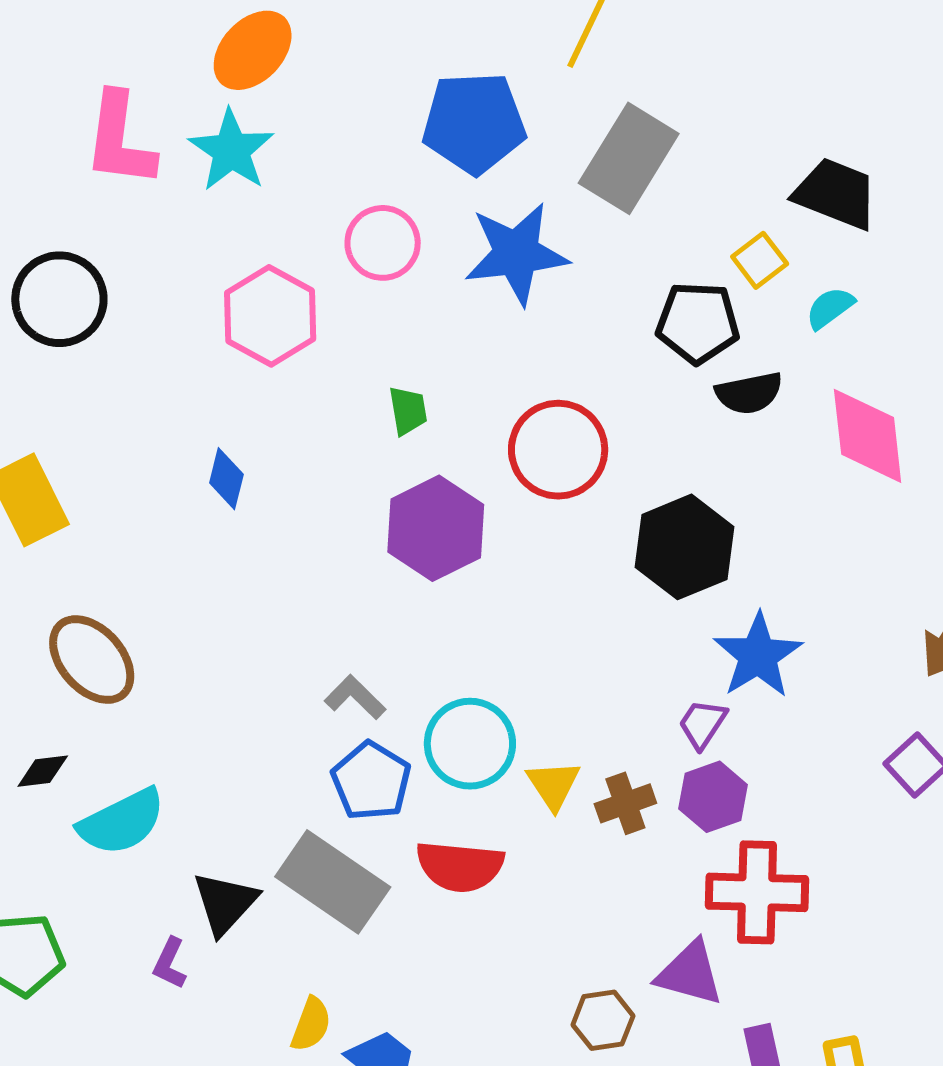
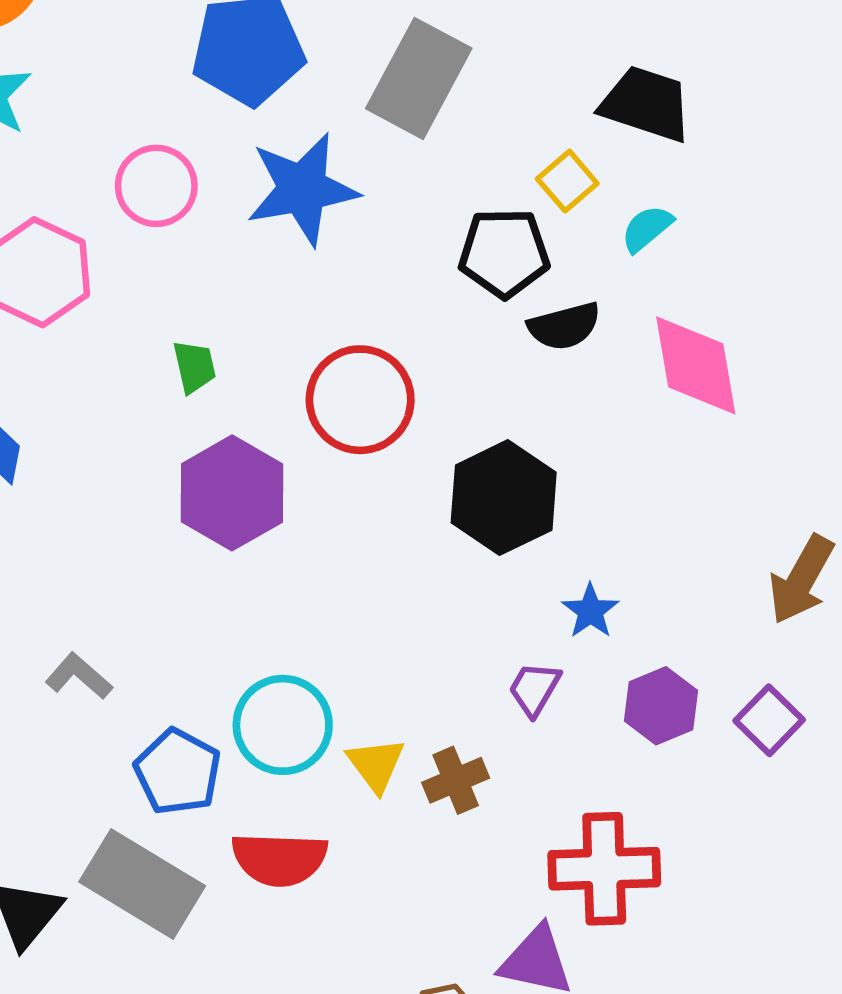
blue star: (758, 655) -> (590, 611), size x0.6
gray L-shape: (355, 697) -> (79, 676), moved
purple hexagon: (713, 797) -> (661, 706), moved

